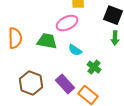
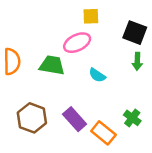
cyan semicircle: (75, 50) -> (97, 75), moved
green cross: (94, 67) -> (132, 118), moved

